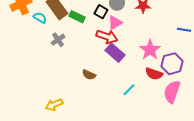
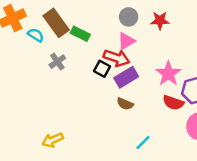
black square: (101, 12) -> (102, 69), moved
purple rectangle: (115, 53) -> (126, 77), turned -72
brown semicircle: (89, 75) -> (125, 104), moved
cyan line: (129, 90) -> (143, 142), moved

